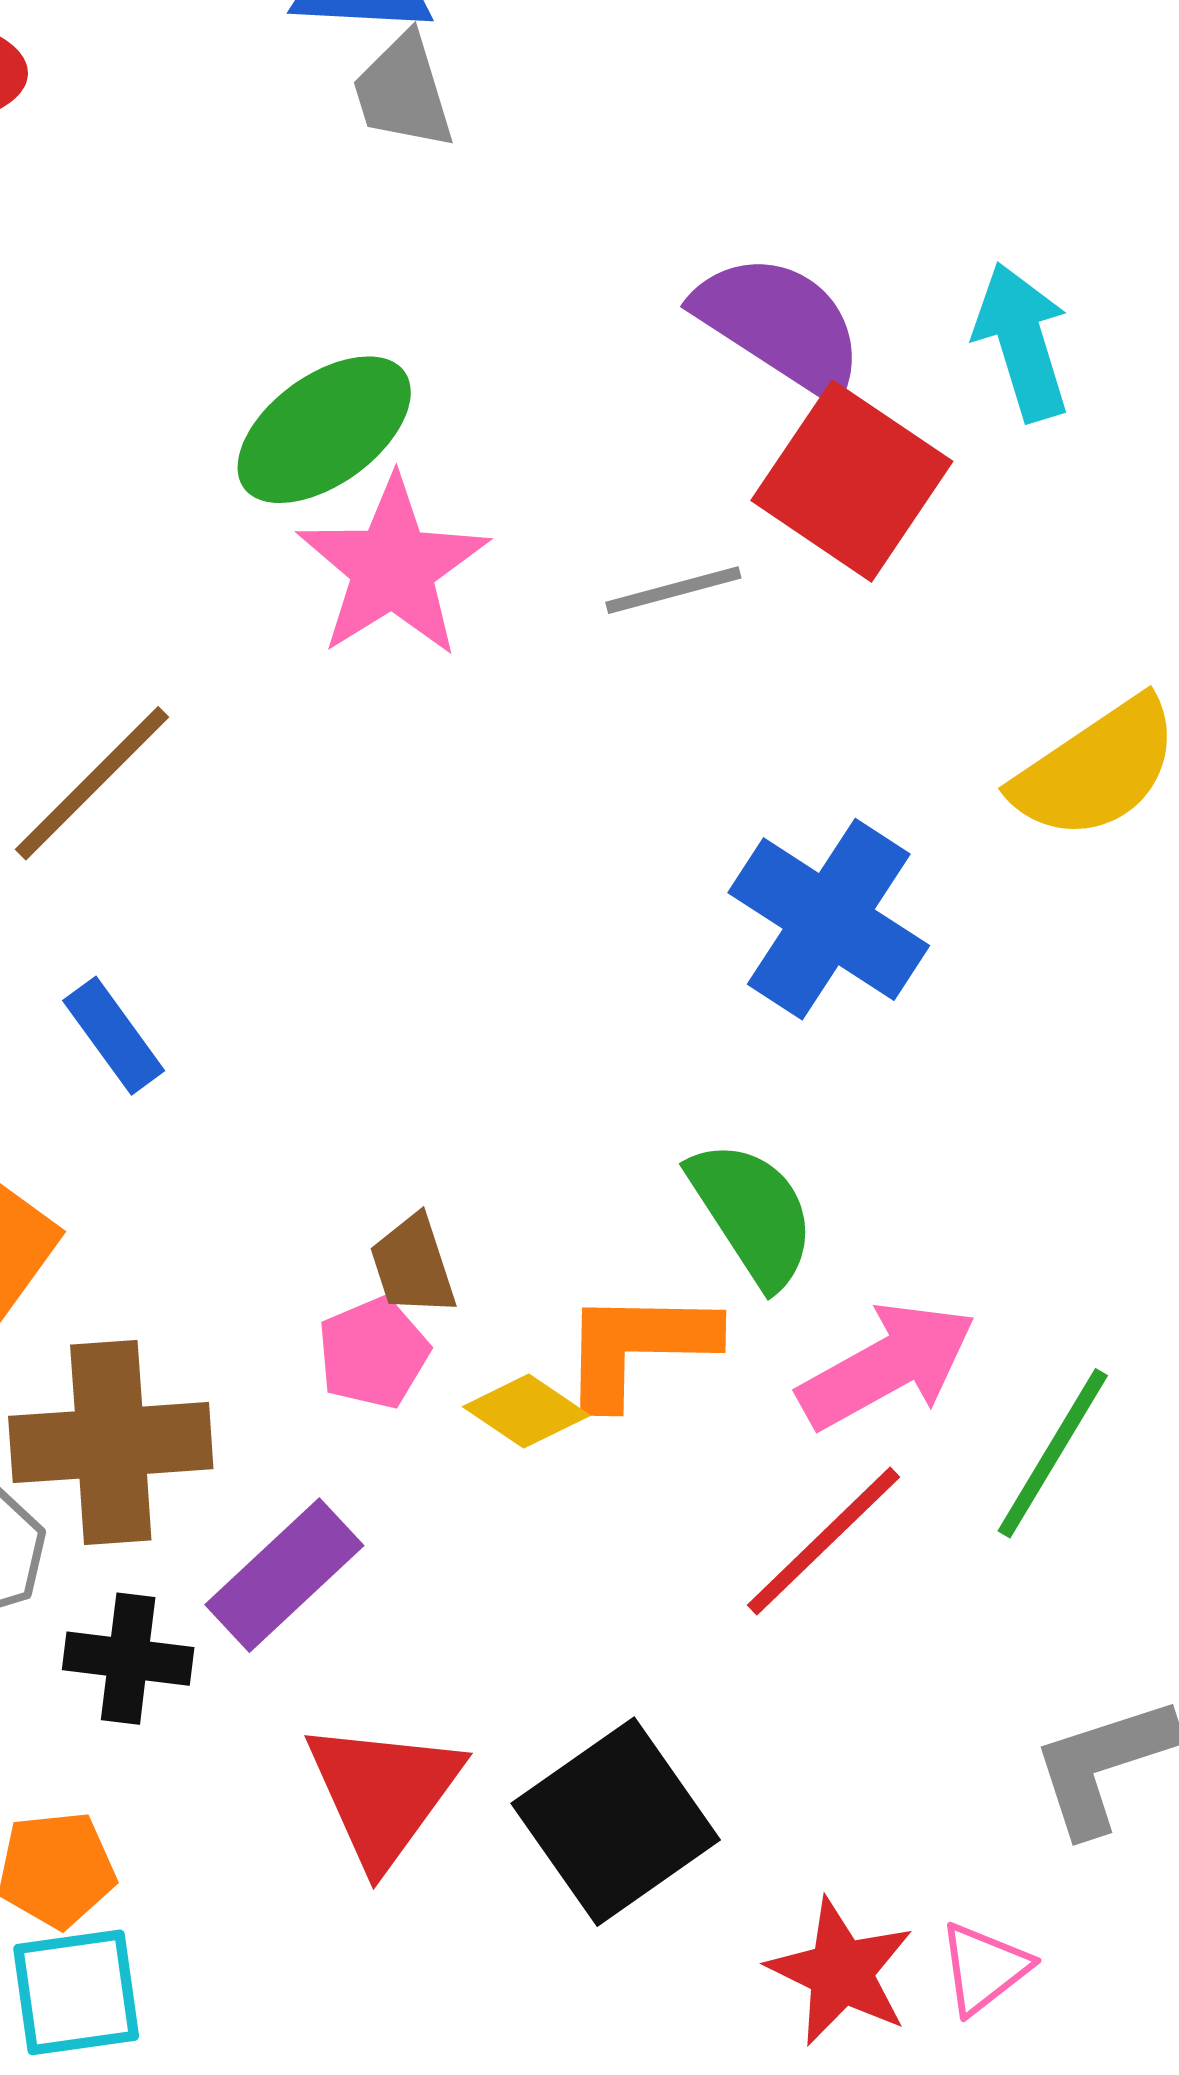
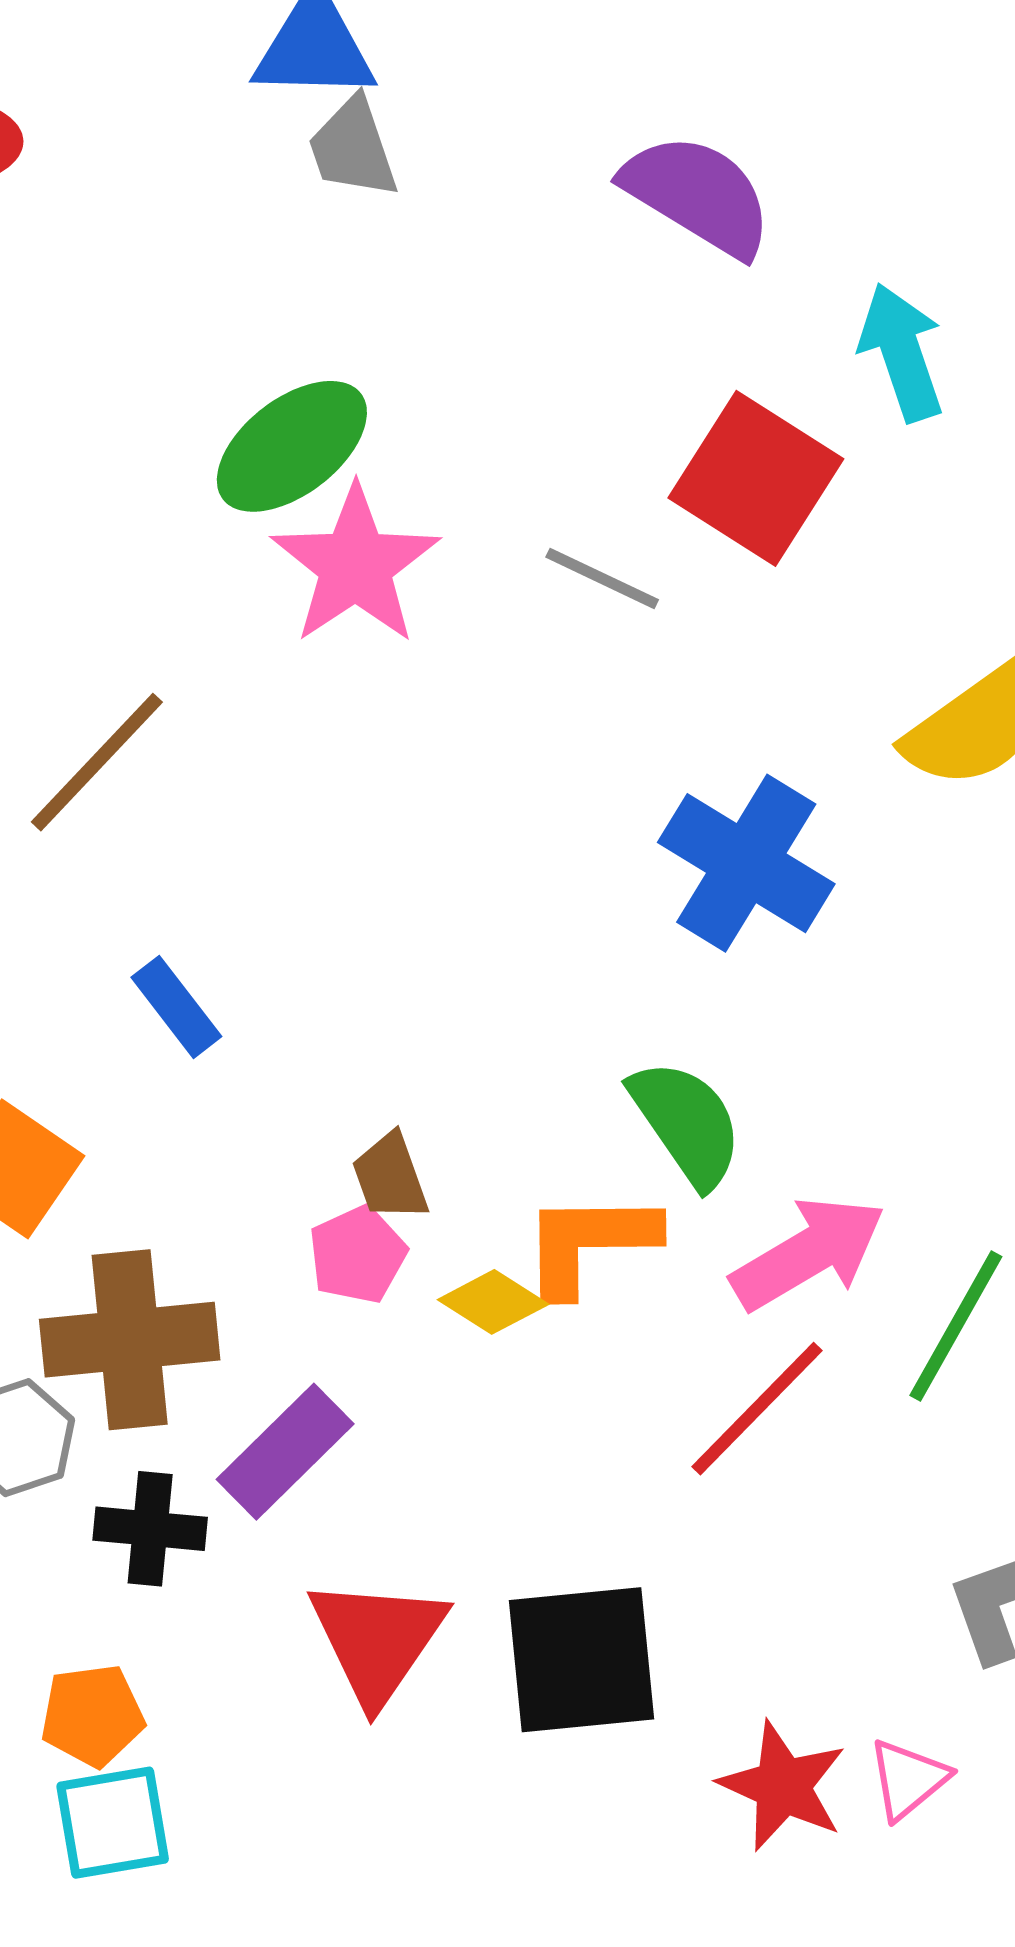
purple semicircle: (780, 324) -> (698, 195), moved
gray line: (673, 590) -> (602, 578), turned 42
blue rectangle: (114, 1036) -> (176, 1007), moved
black square: (616, 1822) -> (582, 1660), turned 31

